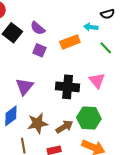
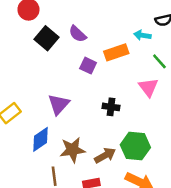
purple square: (39, 50) -> (88, 66), moved
pink triangle: (97, 80) -> (148, 87), moved
black cross: (68, 87) -> (111, 107), size x0.6

